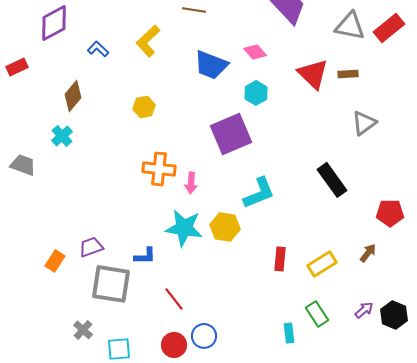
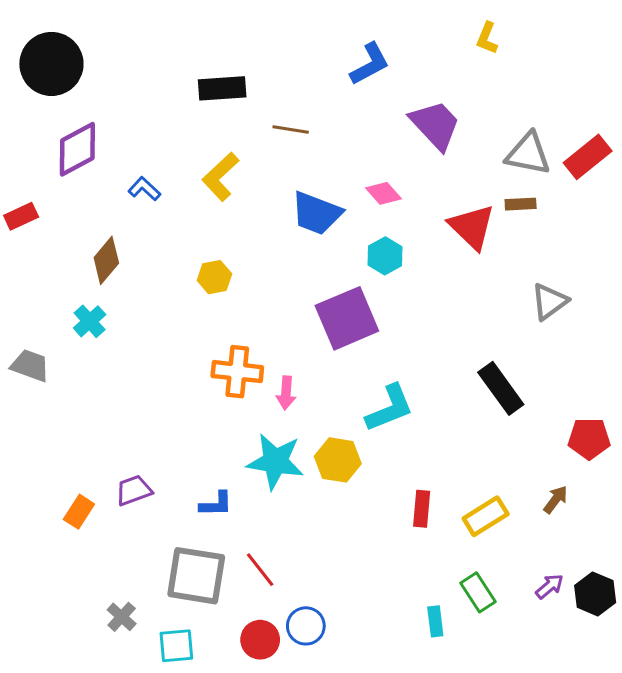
brown rectangle: (348, 74) -> (521, 204), moved
gray square: (111, 284) -> (196, 576), moved

